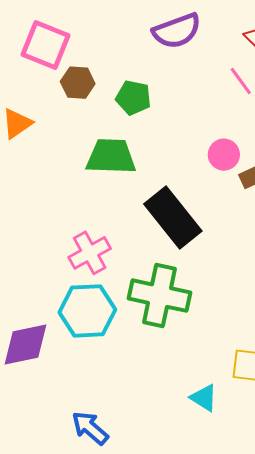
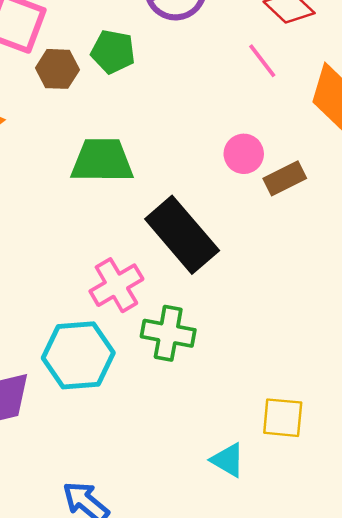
green pentagon: (133, 98) -> (113, 52), moved
pink cross: (90, 253) -> (116, 285), moved
green cross: (159, 296) -> (168, 333), size x0.7

